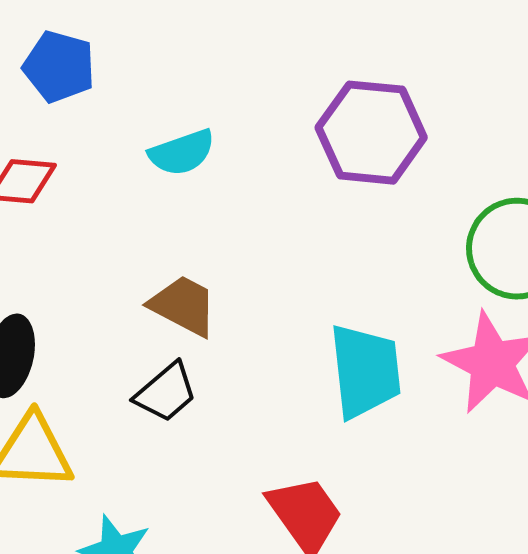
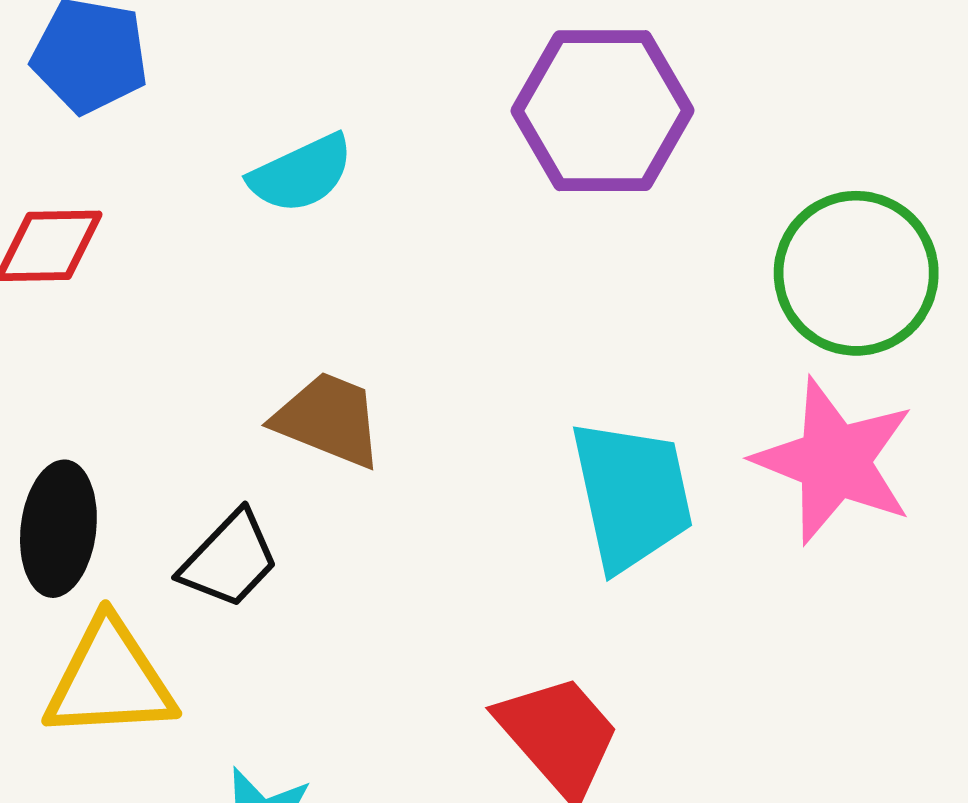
black trapezoid: (166, 392) -> (229, 560), moved

